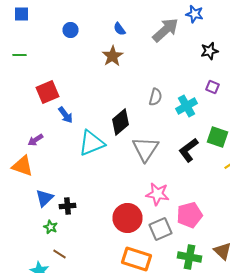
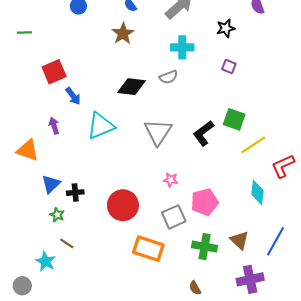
gray semicircle: (156, 97) -> (168, 77), turned 54
cyan cross: (186, 106) -> (182, 47), moved, turned 30
black diamond: (120, 122) -> (131, 87), moved, turned 48
purple arrow: (36, 140) -> (54, 126), moved, turned 105
pink star: (158, 194) -> (171, 180), size x0.6
red circle: (128, 218) -> (123, 205), moved

